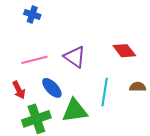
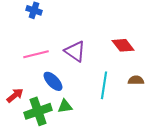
red arrow: (19, 90) -> (15, 95), moved, turned -102
green triangle: (75, 111) -> (65, 106), moved, size x0.6

